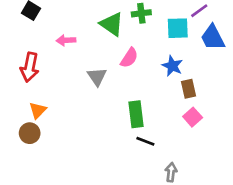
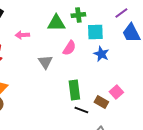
green triangle: (112, 24) -> (56, 23), turned -36
cyan square: (178, 28) -> (95, 32), moved
brown rectangle: (188, 89) -> (101, 102), moved, turned -48

